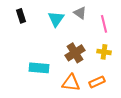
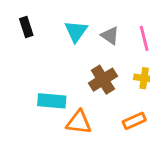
gray triangle: (80, 13) -> (110, 36), moved
orange triangle: (71, 83) -> (79, 122), moved

